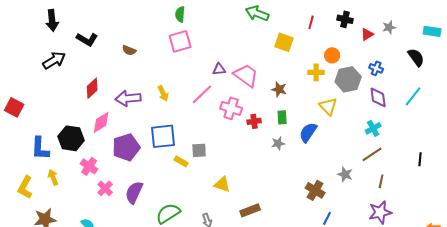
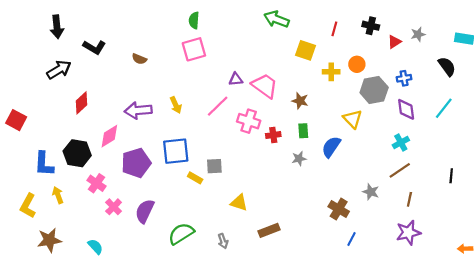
blue cross: (376, 68) -> (404, 78), turned -32
yellow cross: (316, 72) -> (331, 72), moved
red diamond: (92, 88) -> (81, 103), moved

